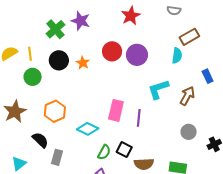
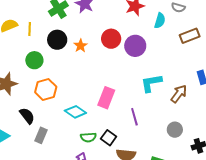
cyan semicircle: (177, 56) -> (160, 21), moved
green circle: (33, 77) -> (34, 60), moved
purple line: (139, 118) -> (134, 117), moved, turned -30
green semicircle: (104, 152) -> (88, 137), turned 49

